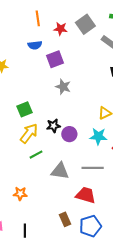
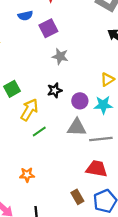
green square: (24, 109) -> (12, 89), moved
black star: (53, 126) -> (55, 90), moved
purple circle: (69, 134) -> (80, 101), moved
gray triangle: (60, 171) -> (77, 127), moved

